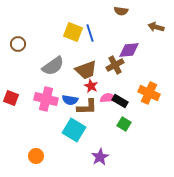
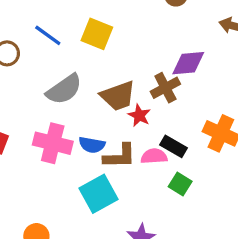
blue line: (90, 33) -> (48, 35), moved, turned -36
red star: (91, 86) -> (139, 115), moved
pink semicircle: (108, 98) -> (154, 156), moved
cyan square: (74, 130) -> (98, 194), turned 30

